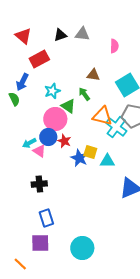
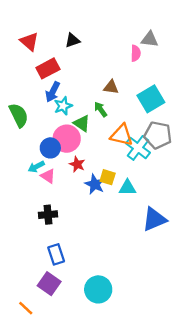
gray triangle: (82, 34) -> (150, 39), moved
blue arrow: (22, 82) -> (53, 92), moved
green semicircle: (14, 99) -> (19, 115), size x1.5
blue circle: (48, 137) -> (50, 148), moved
purple square: (40, 243) -> (49, 284), turned 36

